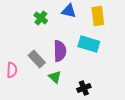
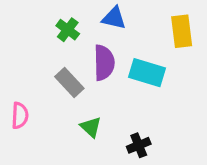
yellow rectangle: (98, 16) -> (182, 31), moved
purple semicircle: (60, 51) -> (104, 63), moved
gray rectangle: (37, 59) -> (69, 82), moved

